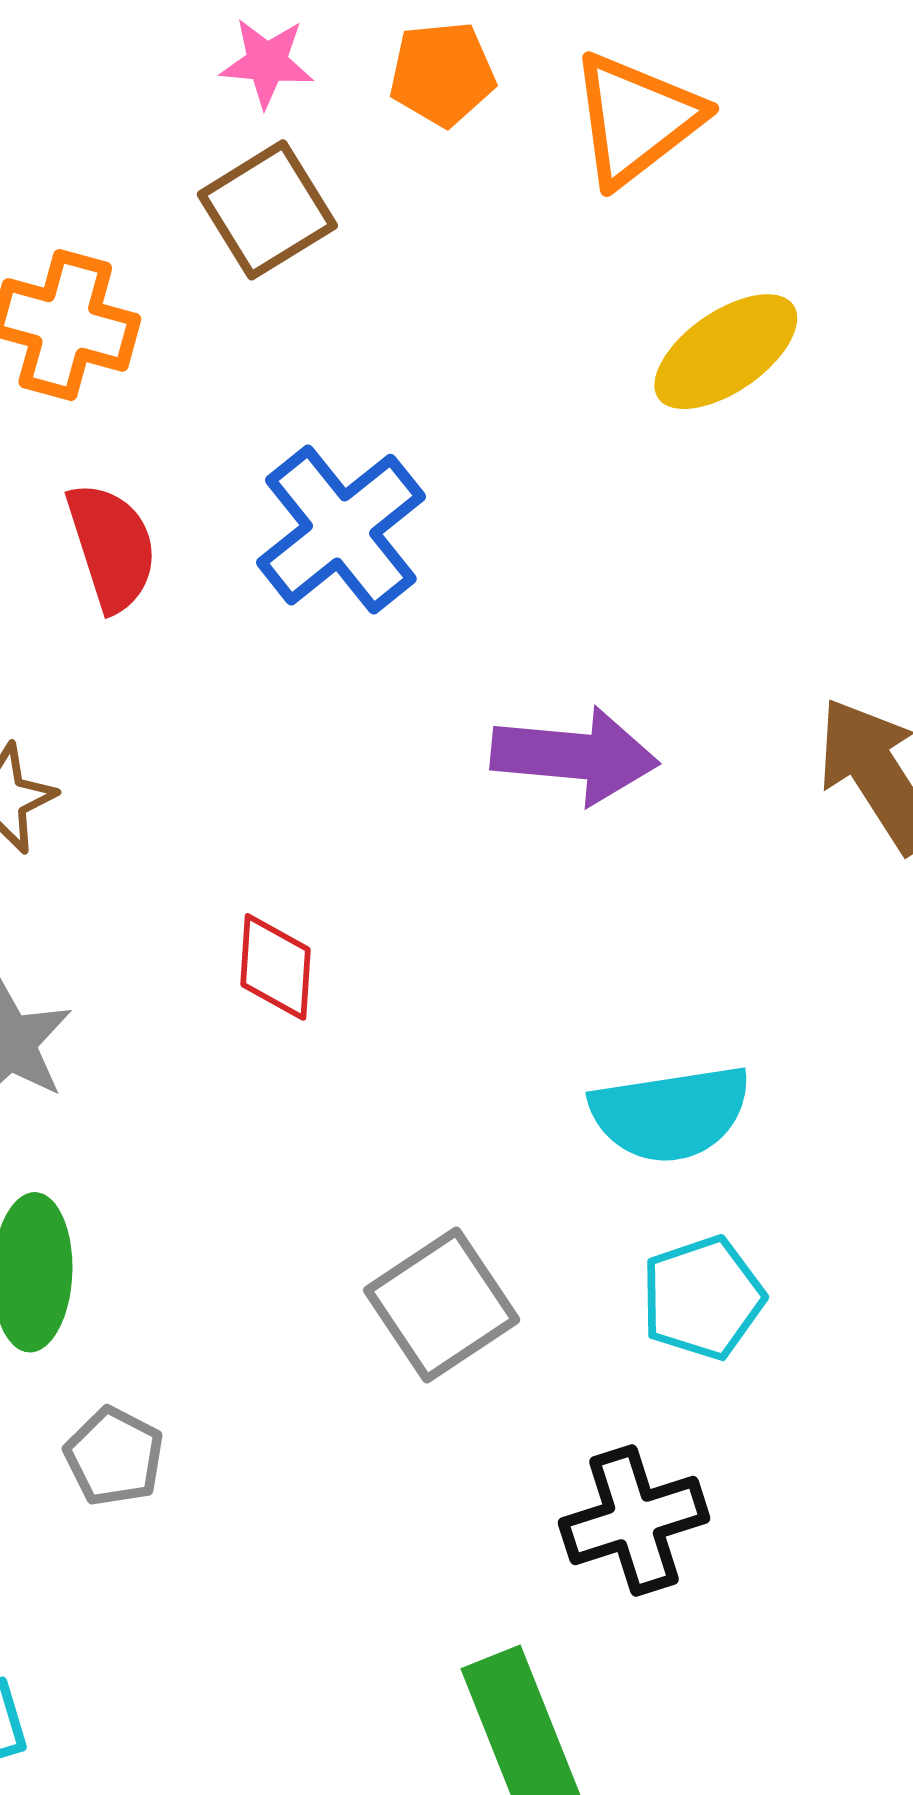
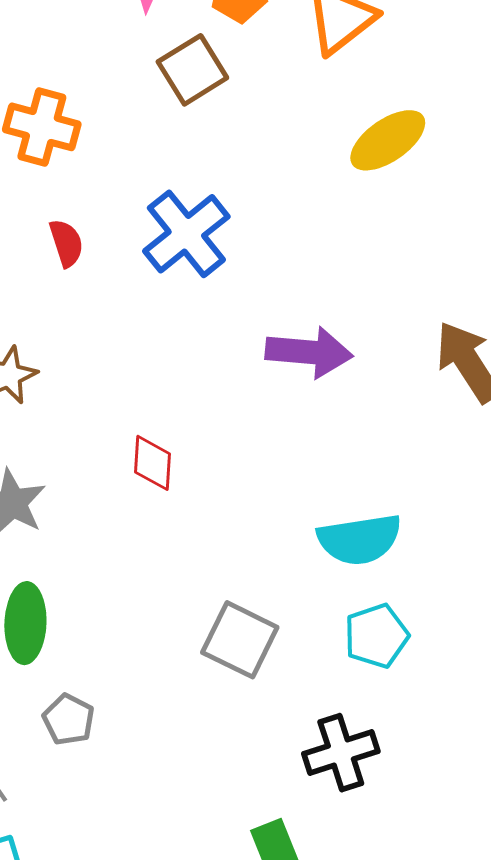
brown square: (267, 210) -> (192, 70), moved
red semicircle: (112, 547) -> (66, 243), size x0.7
gray square: (442, 1305) -> (240, 640), turned -30

